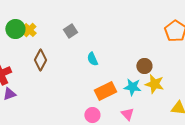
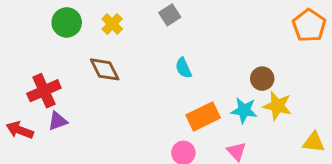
yellow cross: (29, 30) -> (112, 24), moved
gray square: (70, 31) -> (170, 15), moved
brown diamond: (40, 60) -> (105, 69), turned -55

